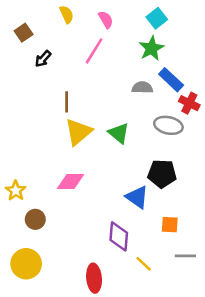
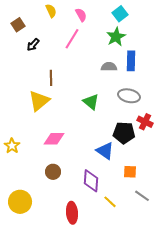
blue rectangle: (171, 80) -> (131, 61), turned 48
red cross: (189, 103) -> (145, 122), moved
yellow triangle: (78, 132) -> (39, 101), moved
brown circle: (35, 219) -> (53, 172), moved
gray line: (185, 256) -> (142, 196), turned 35

